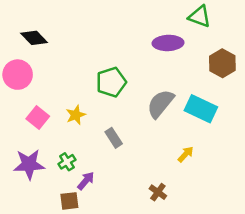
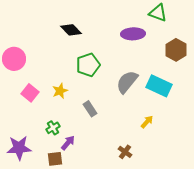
black diamond: (34, 38) -> (71, 30), moved
purple star: (29, 164) -> (19, 148), moved

